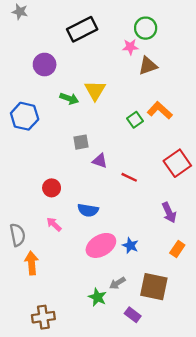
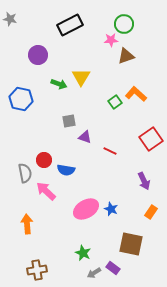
gray star: (20, 12) -> (10, 19), moved
blue semicircle: (88, 210) -> (66, 170), moved
pink arrow: (54, 224) -> (46, 191), size x1.5
gray semicircle: (18, 235) -> (25, 173), moved
gray arrow: (117, 283) -> (94, 273), moved

